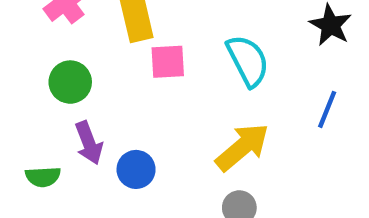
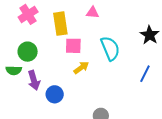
yellow arrow: (242, 147) -> (81, 68), moved, size x0.6
green semicircle: (43, 177) -> (14, 70), moved

